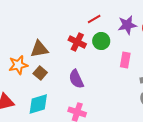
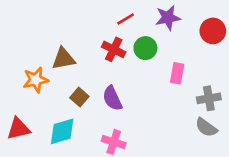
red line: (94, 19) -> (126, 19), moved
purple star: (127, 25) -> (168, 18), moved
brown square: (40, 73) -> (79, 97), moved

